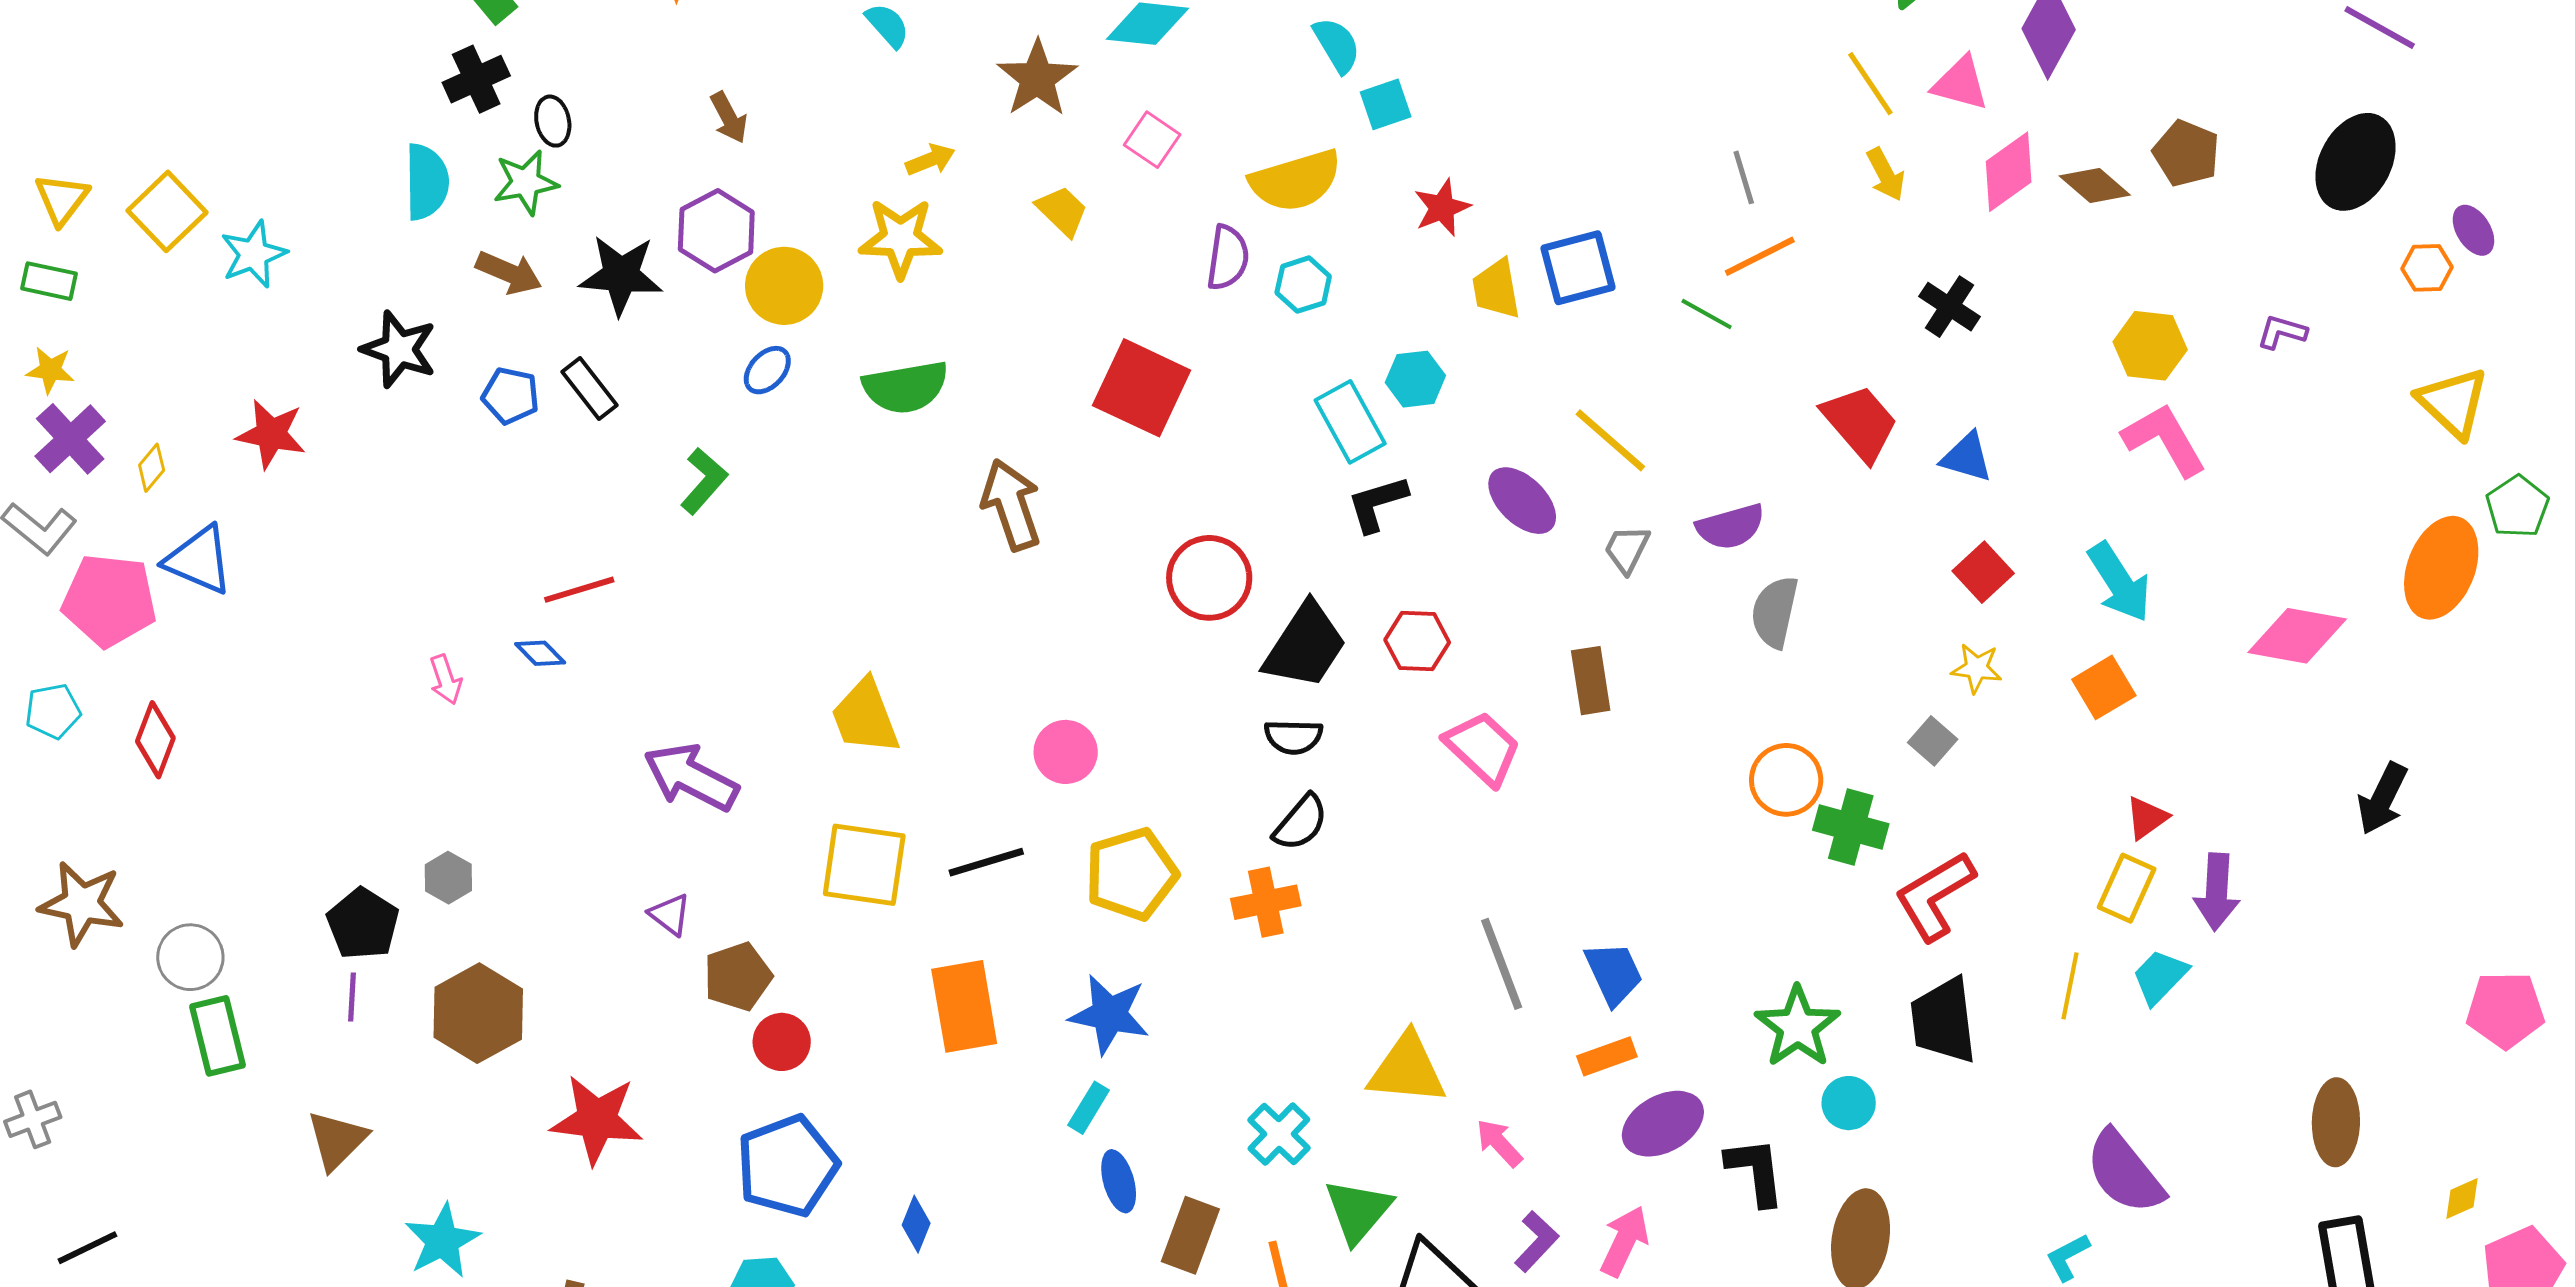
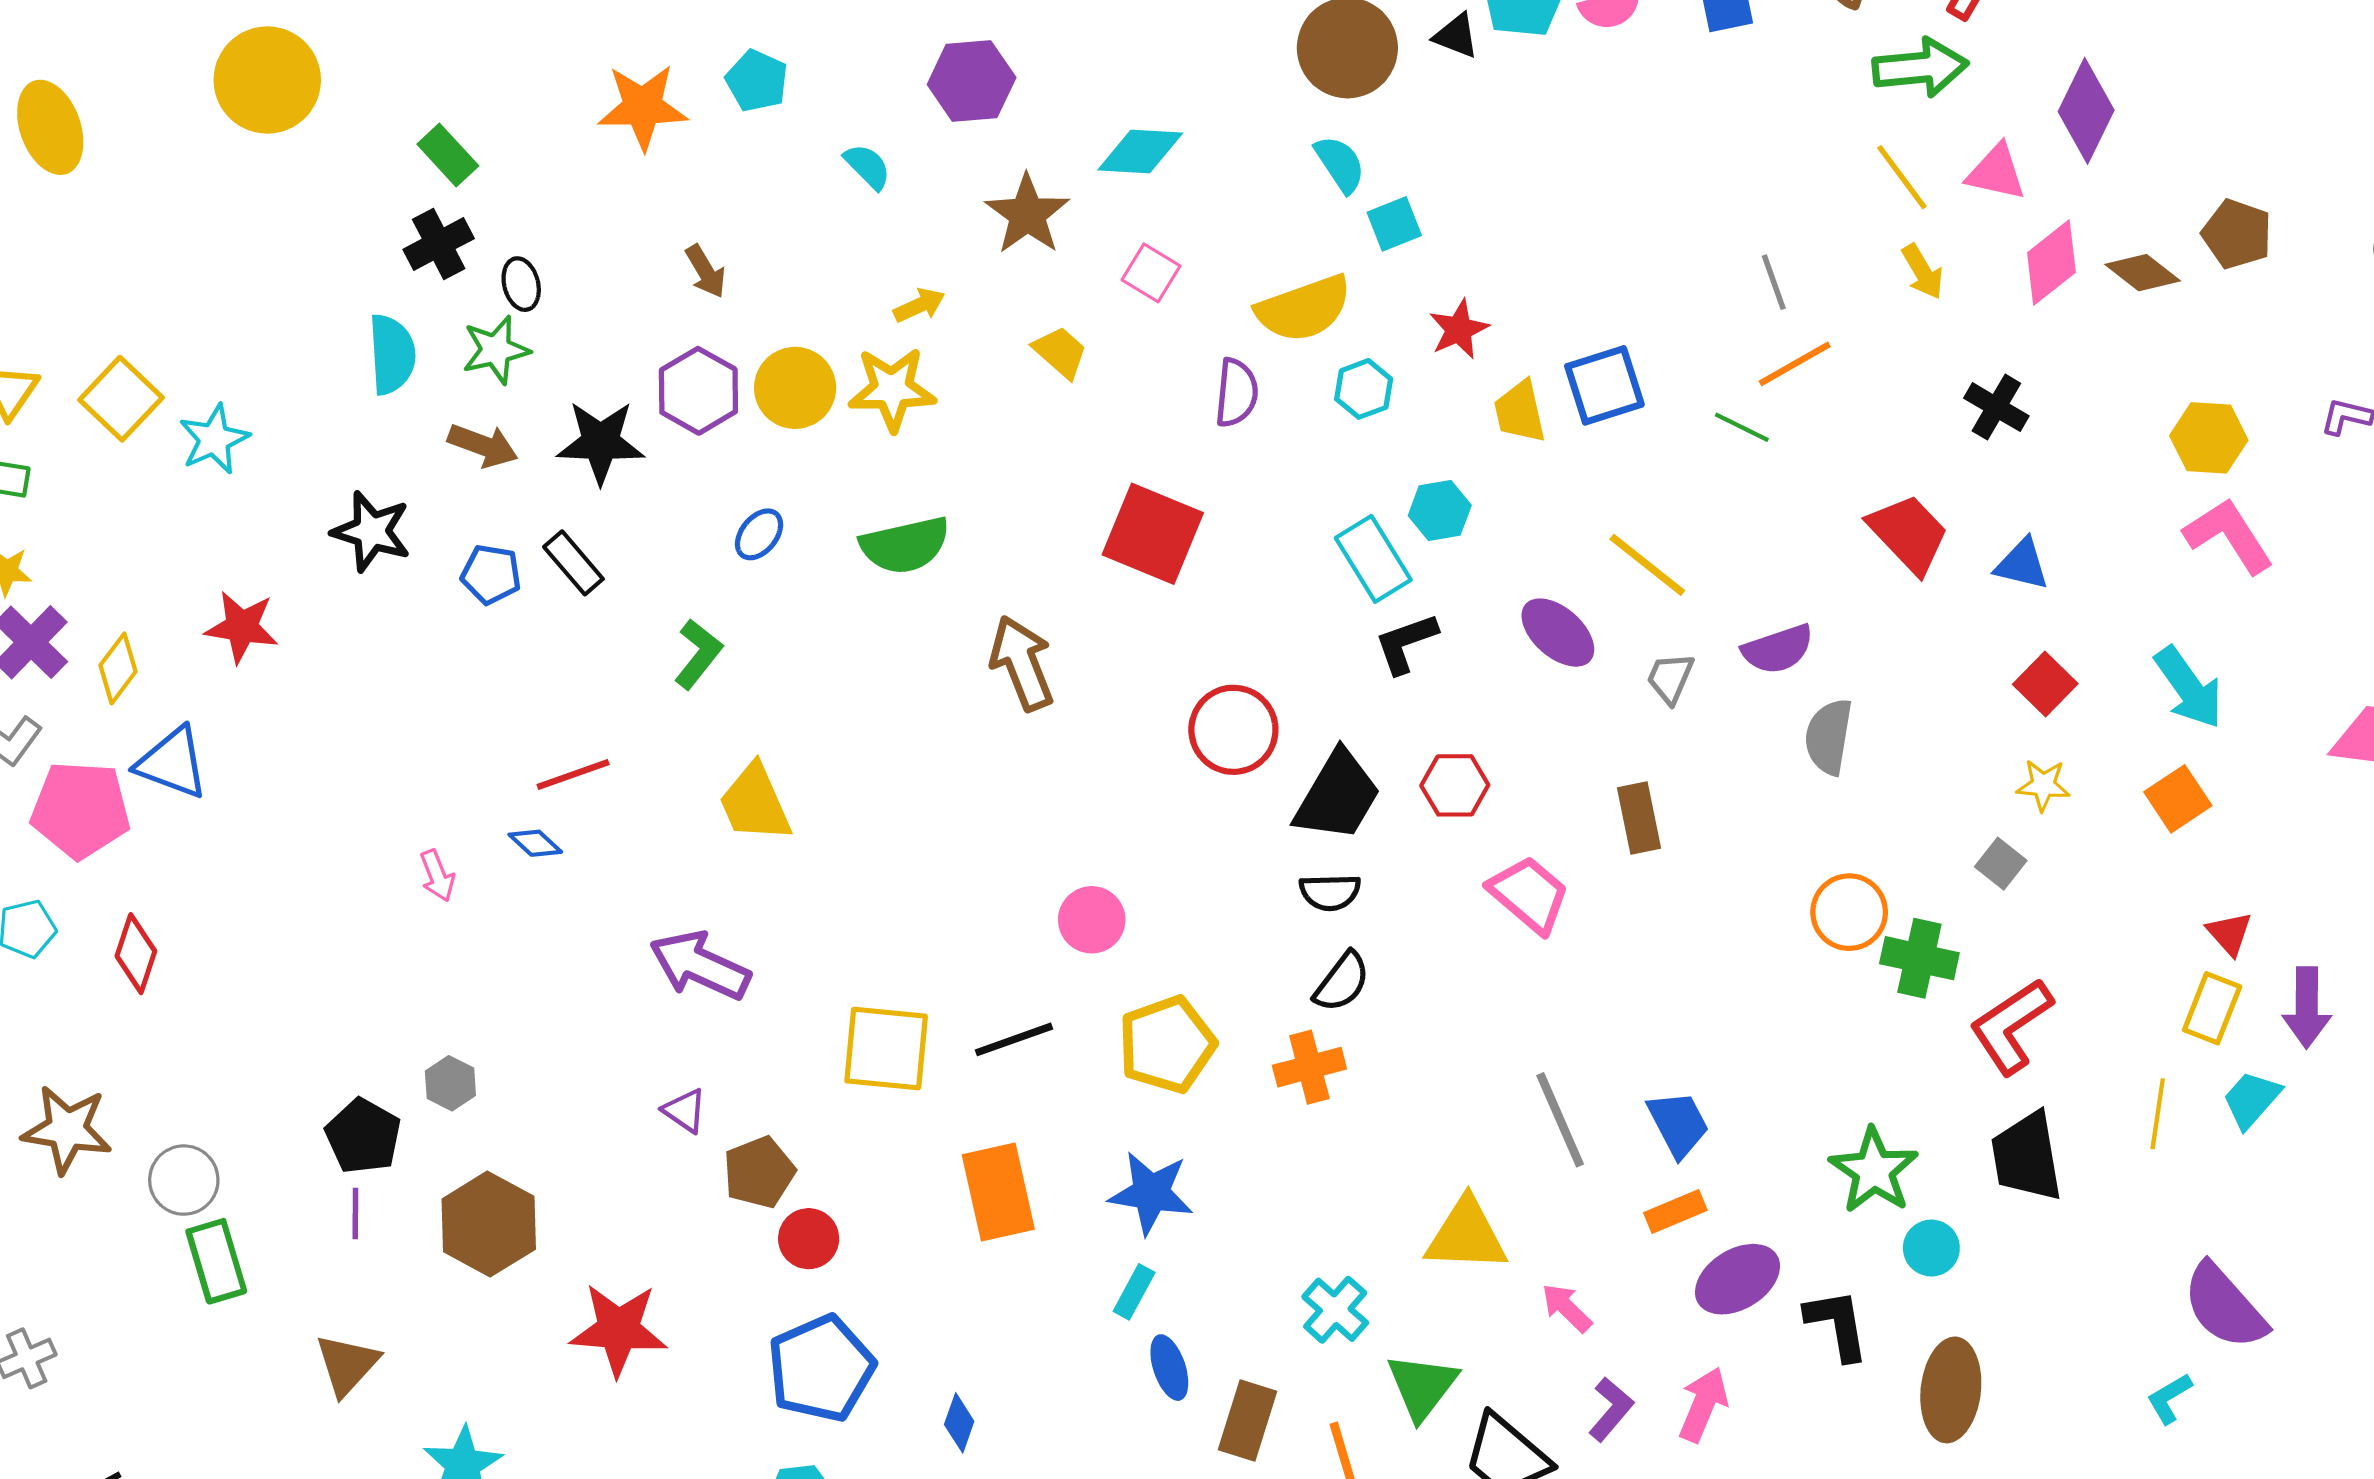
cyan hexagon: (1303, 285) -> (1364, 389), moved
yellow circle: (784, 286) -> (795, 388), moved
yellow diamond: (152, 468) -> (118, 668), size x1.4
yellow trapezoid: (865, 717) -> (755, 803), moved
red triangle: (2147, 818) -> (2229, 933), turned -33

